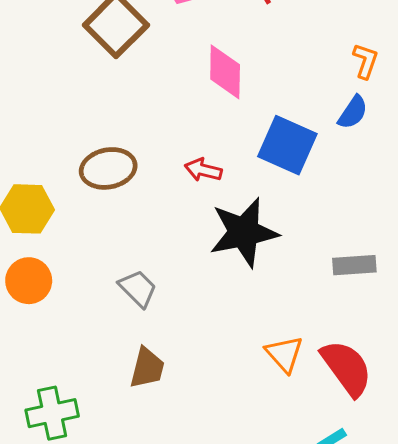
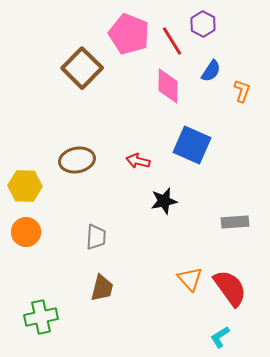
pink diamond: (225, 72) -> (168, 86), moved
blue semicircle: (353, 112) -> (211, 71), moved
black star: (244, 232) -> (164, 201), size x0.6
gray trapezoid: (138, 288) -> (96, 237), turned 48

